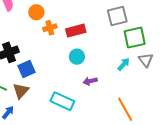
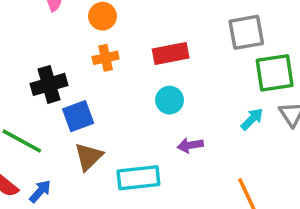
orange cross: (50, 28) -> (106, 58), moved
brown triangle: (21, 91) -> (88, 157), moved
cyan rectangle: (62, 101) -> (138, 178), turned -35

